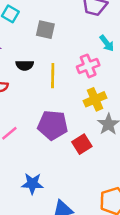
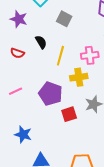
black semicircle: (25, 65) -> (41, 42), turned -136
yellow cross: (95, 99) -> (79, 77), moved

